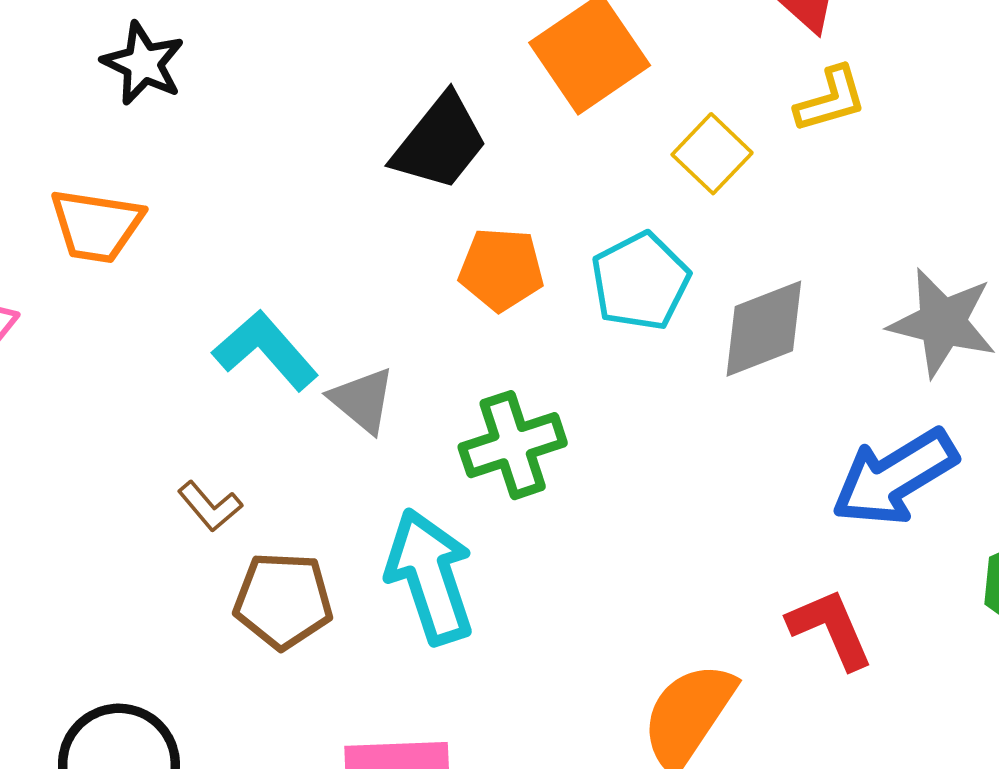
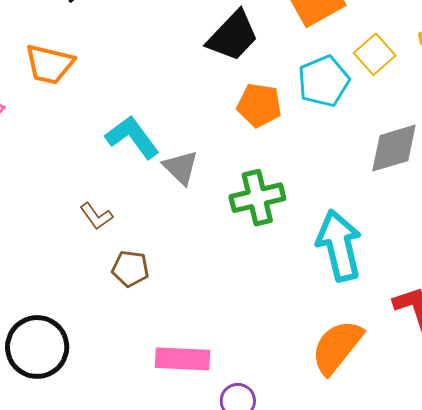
cyan pentagon: (640, 281) -> (324, 81), moved
cyan arrow: (430, 576) -> (339, 246), moved
brown pentagon: (283, 600) -> (130, 269), size x0.7

